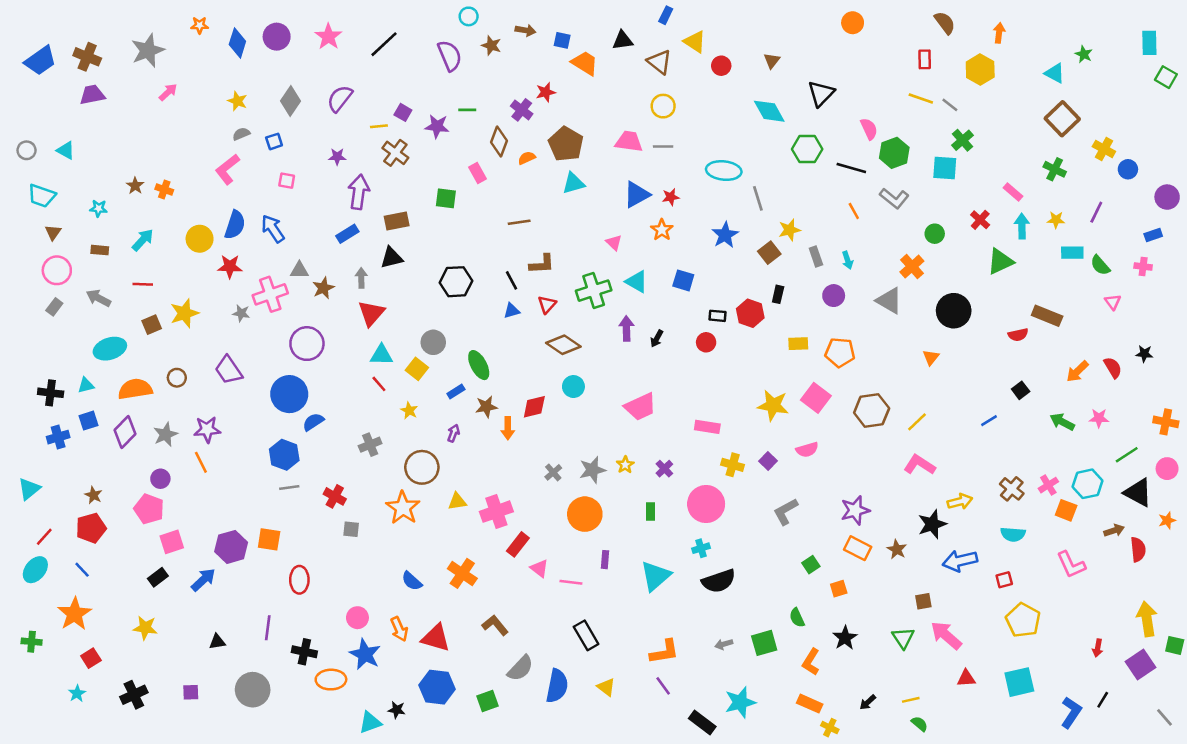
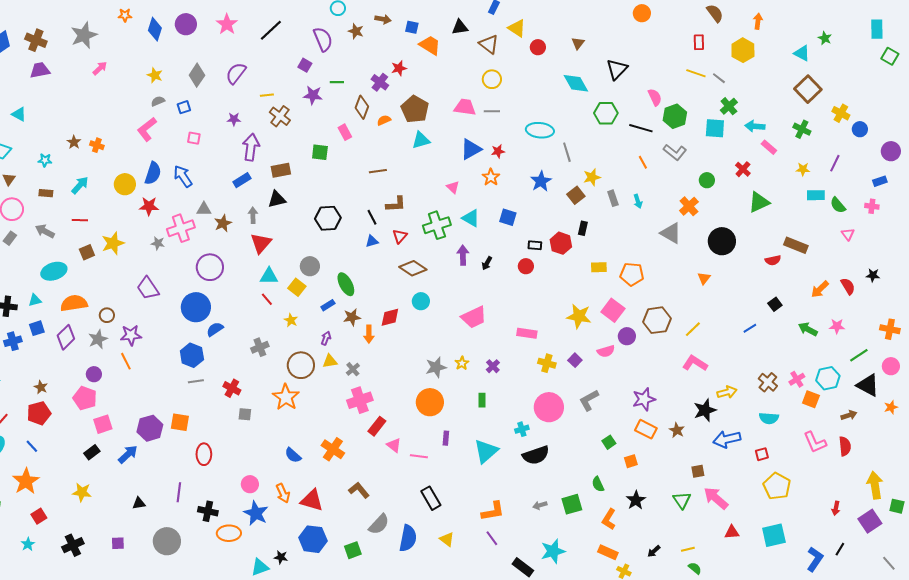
purple square: (403, 112) -> (305, 65), moved
cyan arrow: (1022, 226) -> (755, 126), moved, turned -84
purple circle: (834, 296) -> (627, 336), moved
brown circle: (177, 378) -> (107, 315), moved
gray cross: (553, 472) -> (353, 369), moved
yellow triangle: (457, 501) -> (330, 361), moved
pink circle: (706, 504) -> (549, 407), moved
red semicircle: (1138, 549) -> (845, 446), moved

